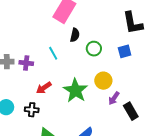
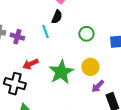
black semicircle: (75, 35) -> (57, 17), moved
black cross: (32, 110) -> (15, 84), size x1.5

